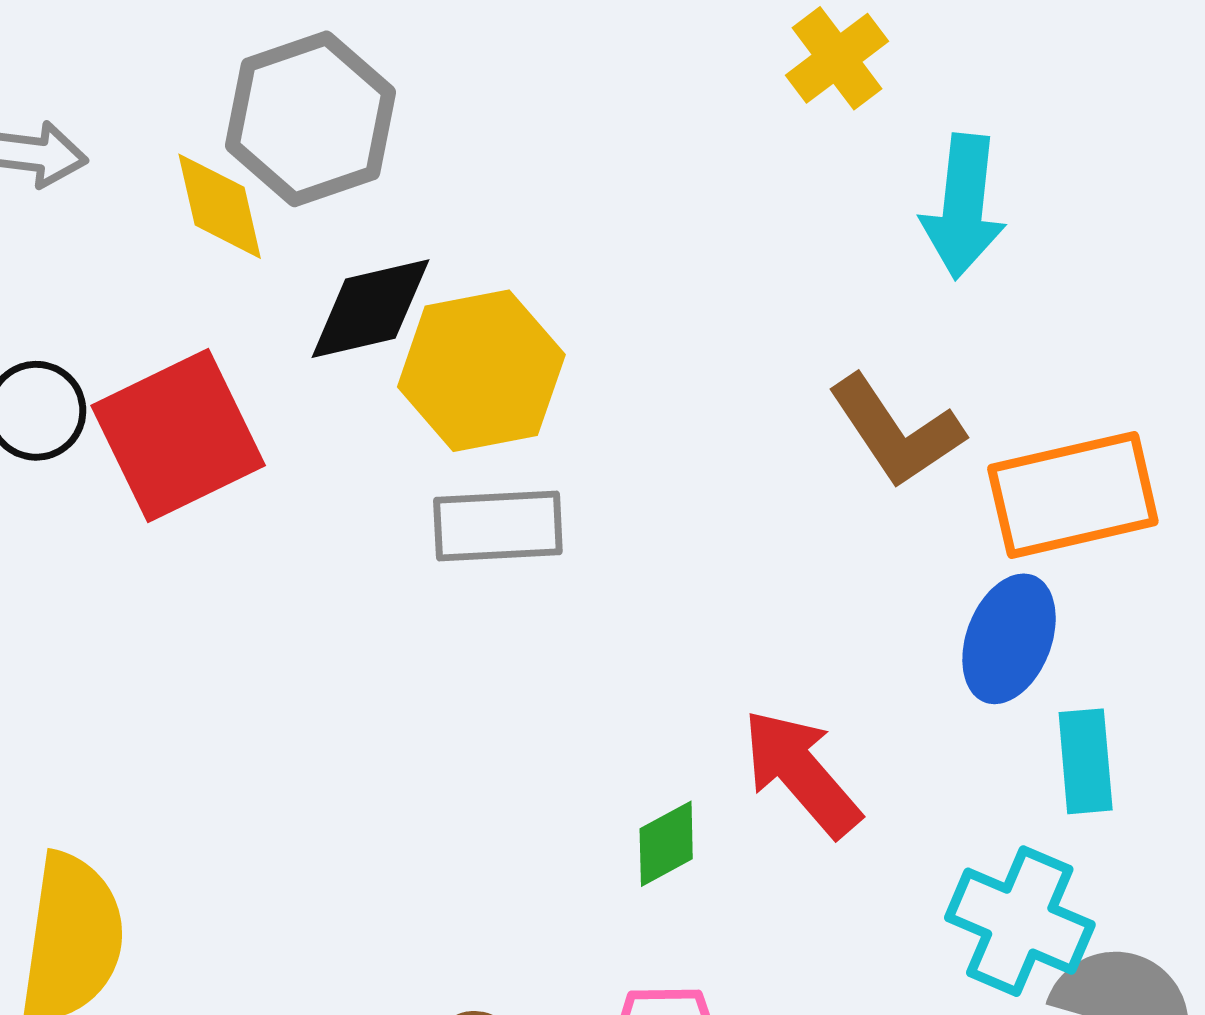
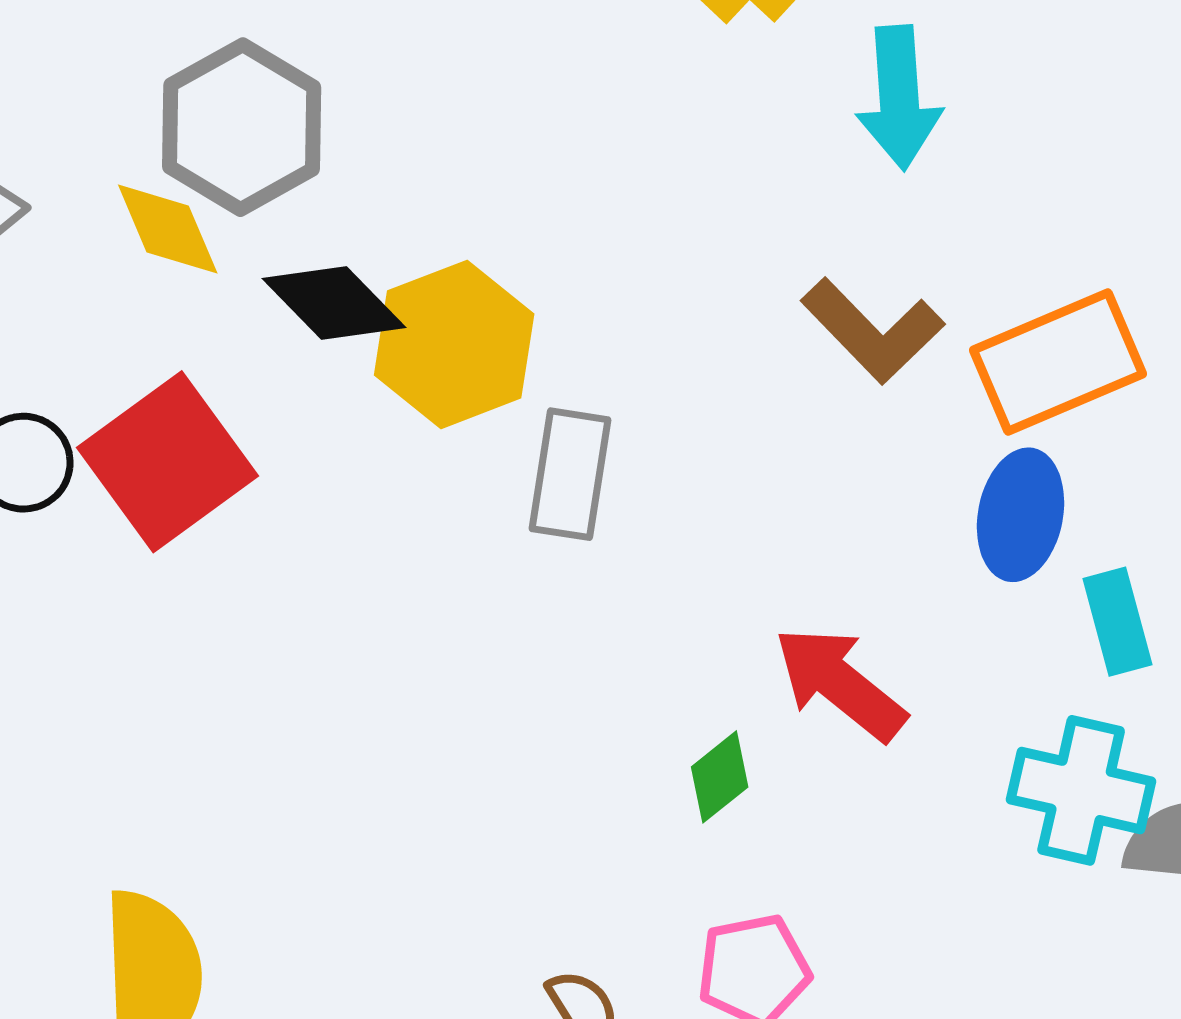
black diamond: (370, 309) -> (334, 303), turned 69
gray rectangle: (498, 526) -> (570, 474), moved, turned -68

